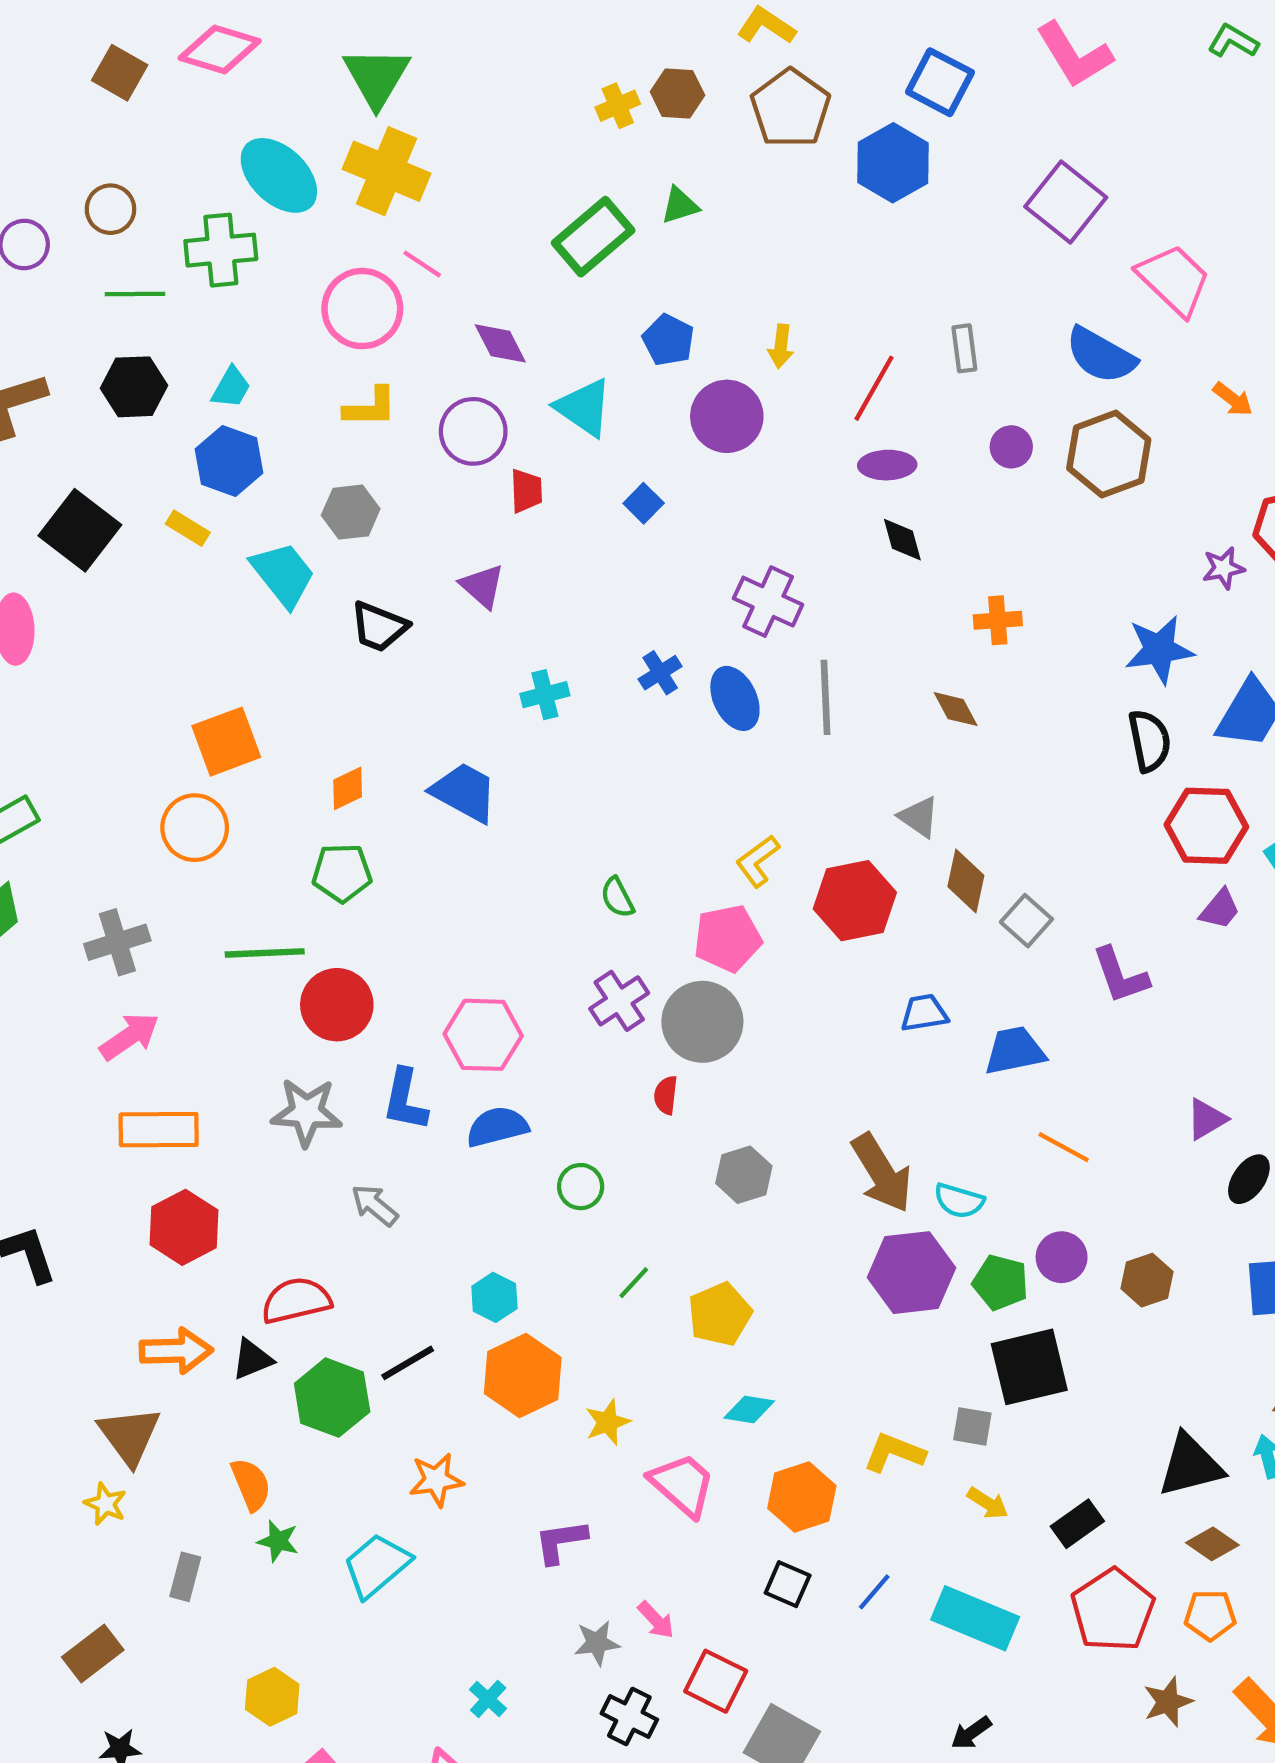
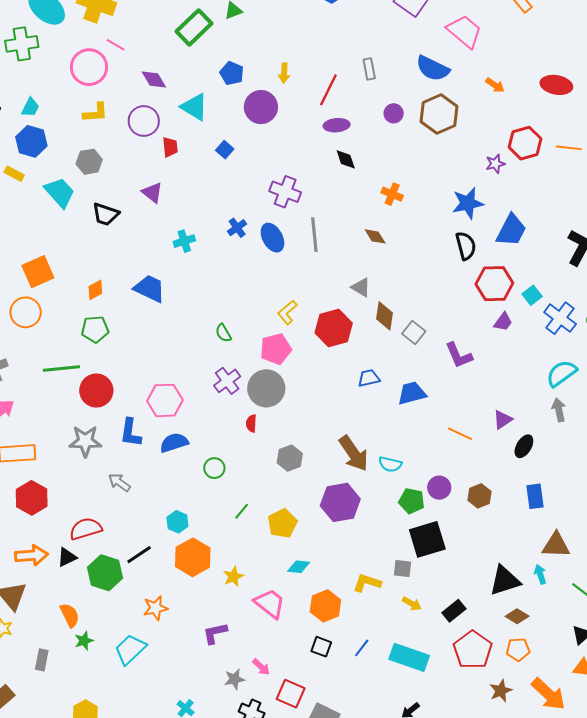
orange cross: (998, 620) -> (392, 194), turned 30
orange line: (1064, 1147) -> (460, 434), moved
purple hexagon: (911, 1273) -> (340, 502), moved
green star: (278, 1541) -> (84, 641), turned -30

